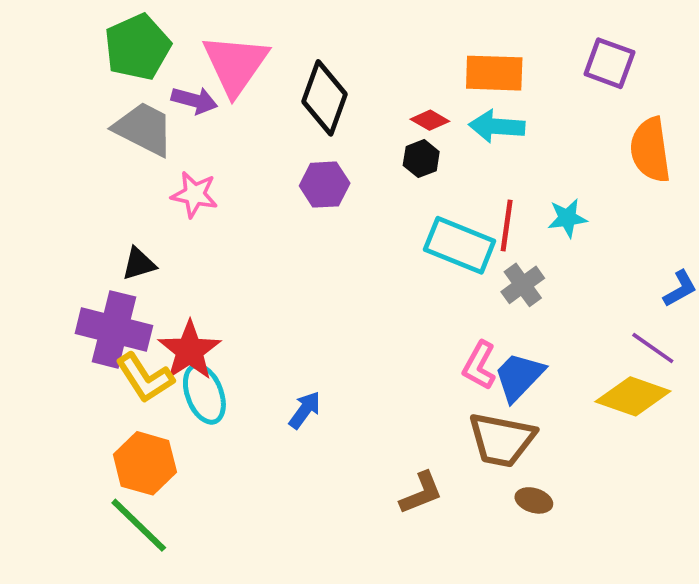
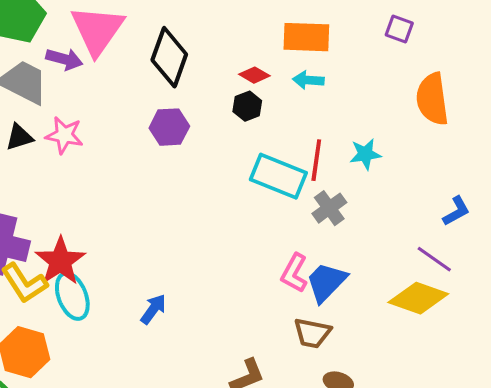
purple square: (609, 63) -> (399, 29), size x0.7
cyan arrow: (497, 126) -> (308, 80), size x0.7
black triangle: (139, 264) -> (19, 137), moved
brown trapezoid: (502, 440) -> (312, 333), size x0.7

